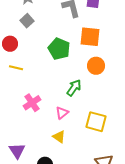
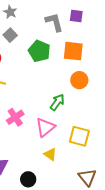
green pentagon: (59, 49) -> (39, 51), moved
pink triangle: (62, 113) -> (45, 127), size x1.5
yellow triangle: (59, 137) -> (50, 154), moved

